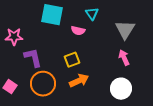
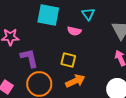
yellow square: (72, 60) -> (68, 60), turned 35

